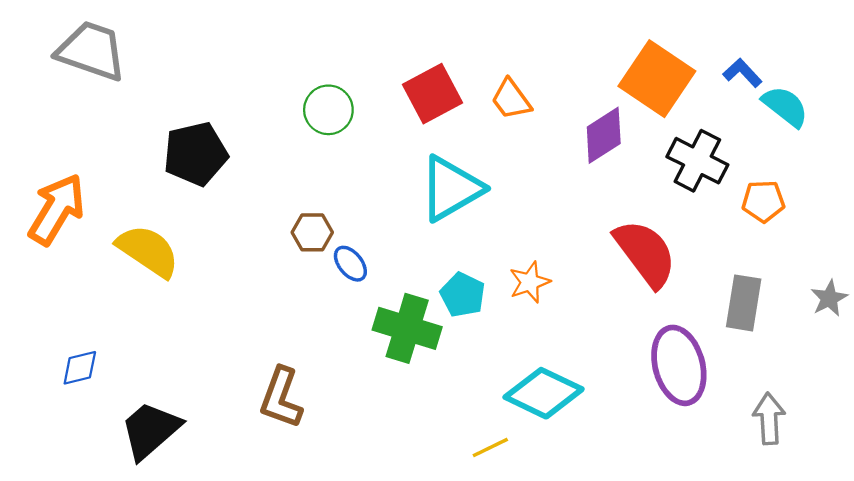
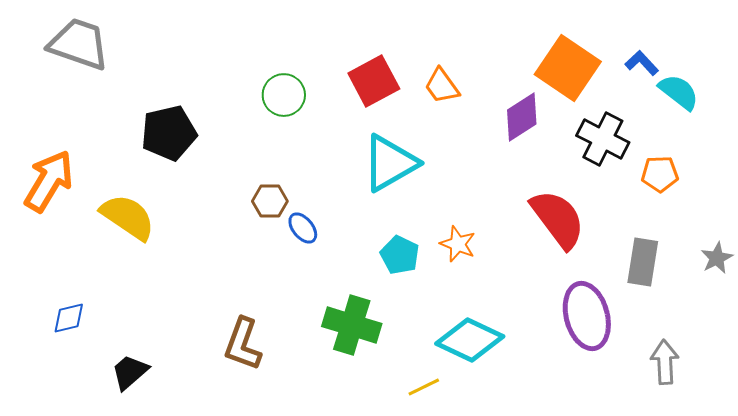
orange star: (530, 282) -> (458, 244), turned -30
green cross: (407, 328) -> (352, 325), moved
black trapezoid: (150, 430) -> (130, 372), size x0.7

